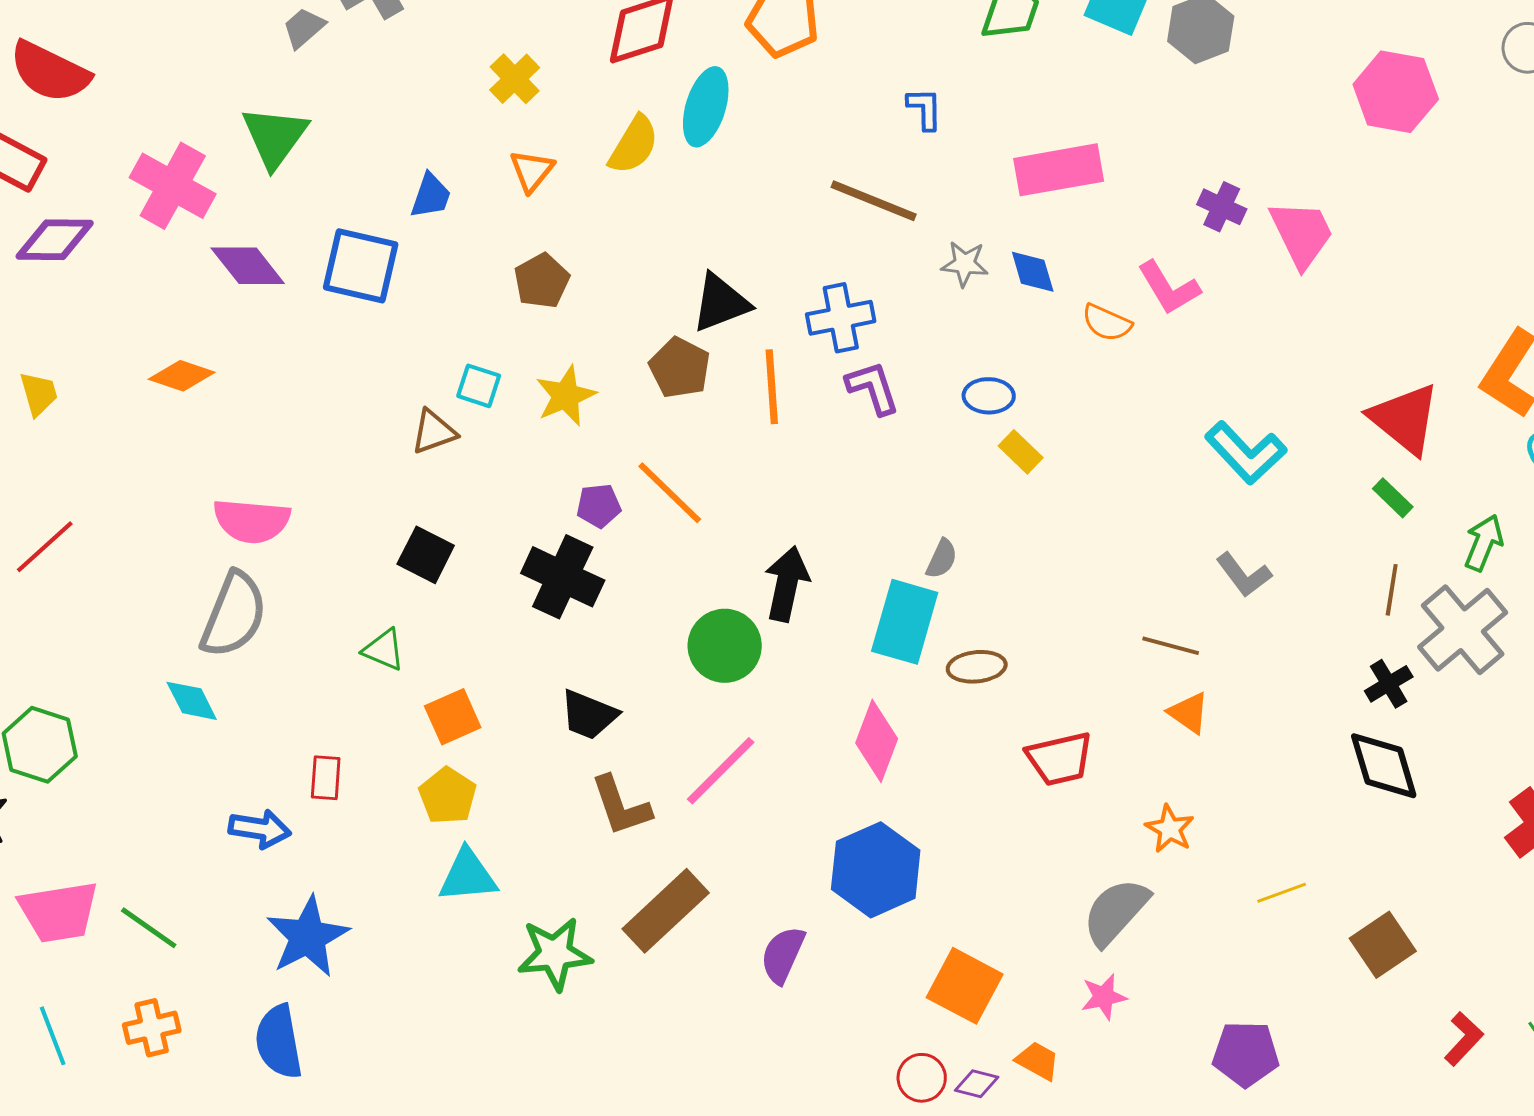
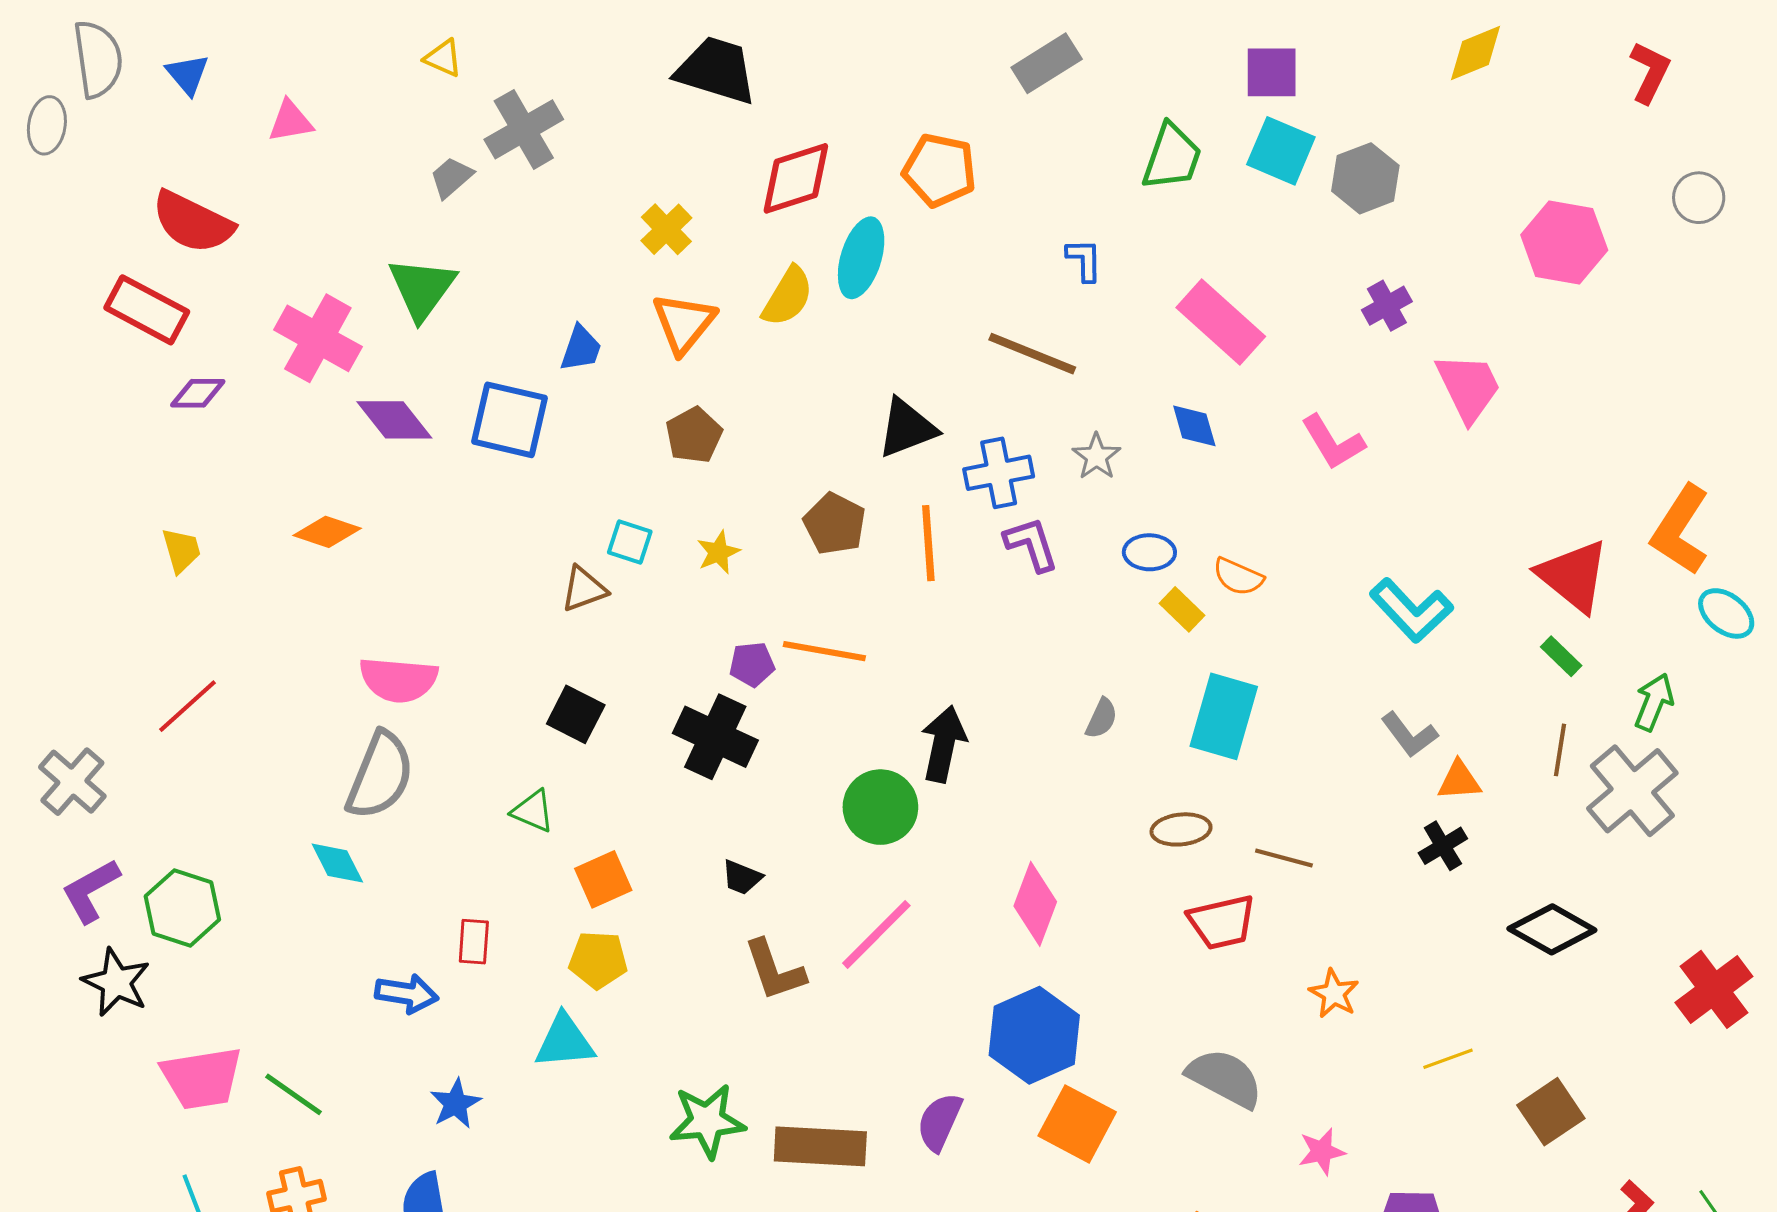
pink rectangle: (1059, 170) -> (1221, 322), turned 52
orange triangle: (532, 171) -> (684, 323), size x1.4
purple cross: (1222, 207) -> (1387, 306), moved, turned 36
purple diamond: (55, 240) -> (198, 393), size x0.7
gray star: (965, 264) -> (1096, 457), moved, turned 30
black triangle: (721, 303) -> (907, 428), moved
orange semicircle: (1107, 323) -> (1238, 577), moved
yellow star: (566, 396) -> (718, 552), size x0.7
orange line: (670, 493) -> (824, 651), turned -34
cyan rectangle: (905, 622) -> (1224, 716), moved
brown line: (1171, 646) -> (1284, 858), moved
brown ellipse: (977, 667) -> (1181, 829), moved
black cross: (1389, 684) -> (1443, 846), moved
orange triangle: (1189, 713) -> (1459, 781), moved, turned -39
black trapezoid: (589, 715) -> (742, 877), size x0.7
black diamond: (1384, 766) -> (1552, 929), turned -44
yellow pentagon: (448, 796) -> (598, 960), turned -30
cyan triangle: (468, 876) -> (565, 1041), moved
brown rectangle: (666, 911) -> (820, 1146), moved, turned 46
gray semicircle: (1116, 912) -> (1225, 1078), moved, turned 76
blue star: (308, 937) -> (455, 1104), size x0.6
orange square: (965, 986) -> (1077, 1124), moved
pink star: (1104, 997) -> (1322, 1151), moved

